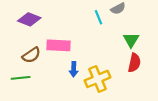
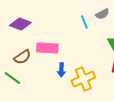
green line: (21, 78) -> (12, 78), turned 42

